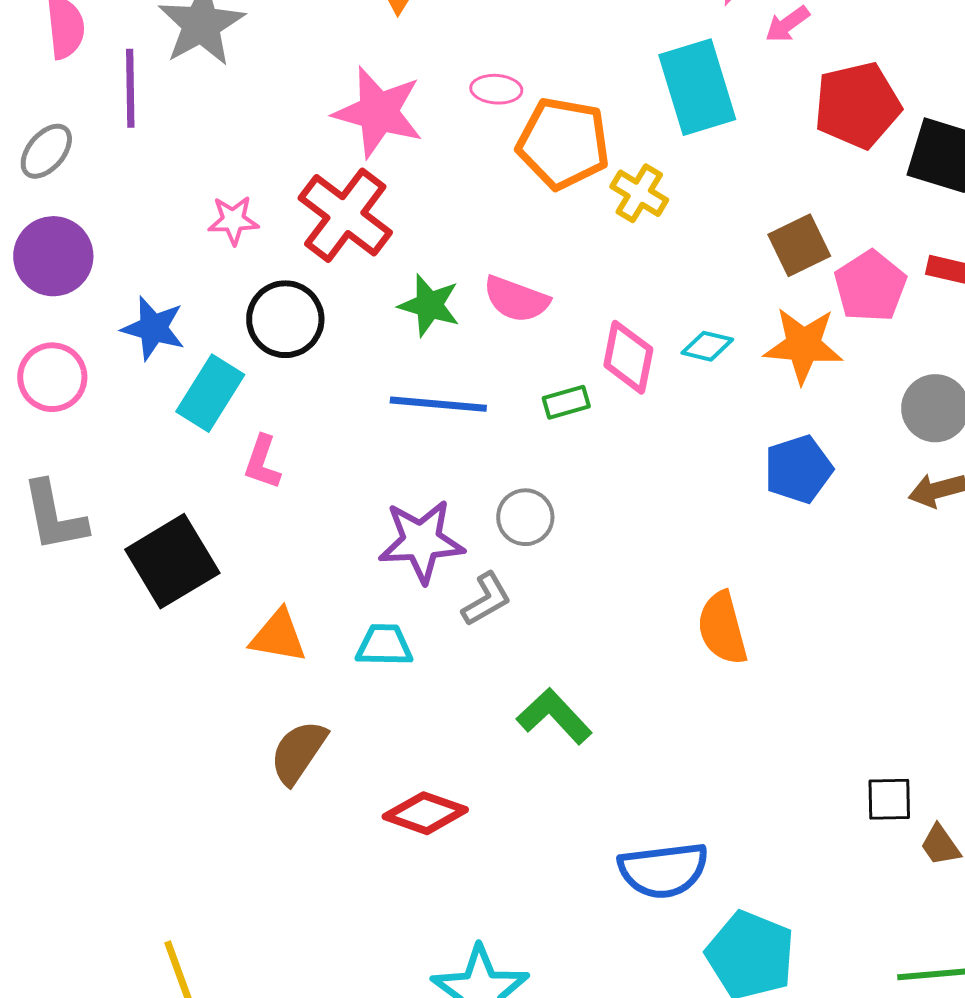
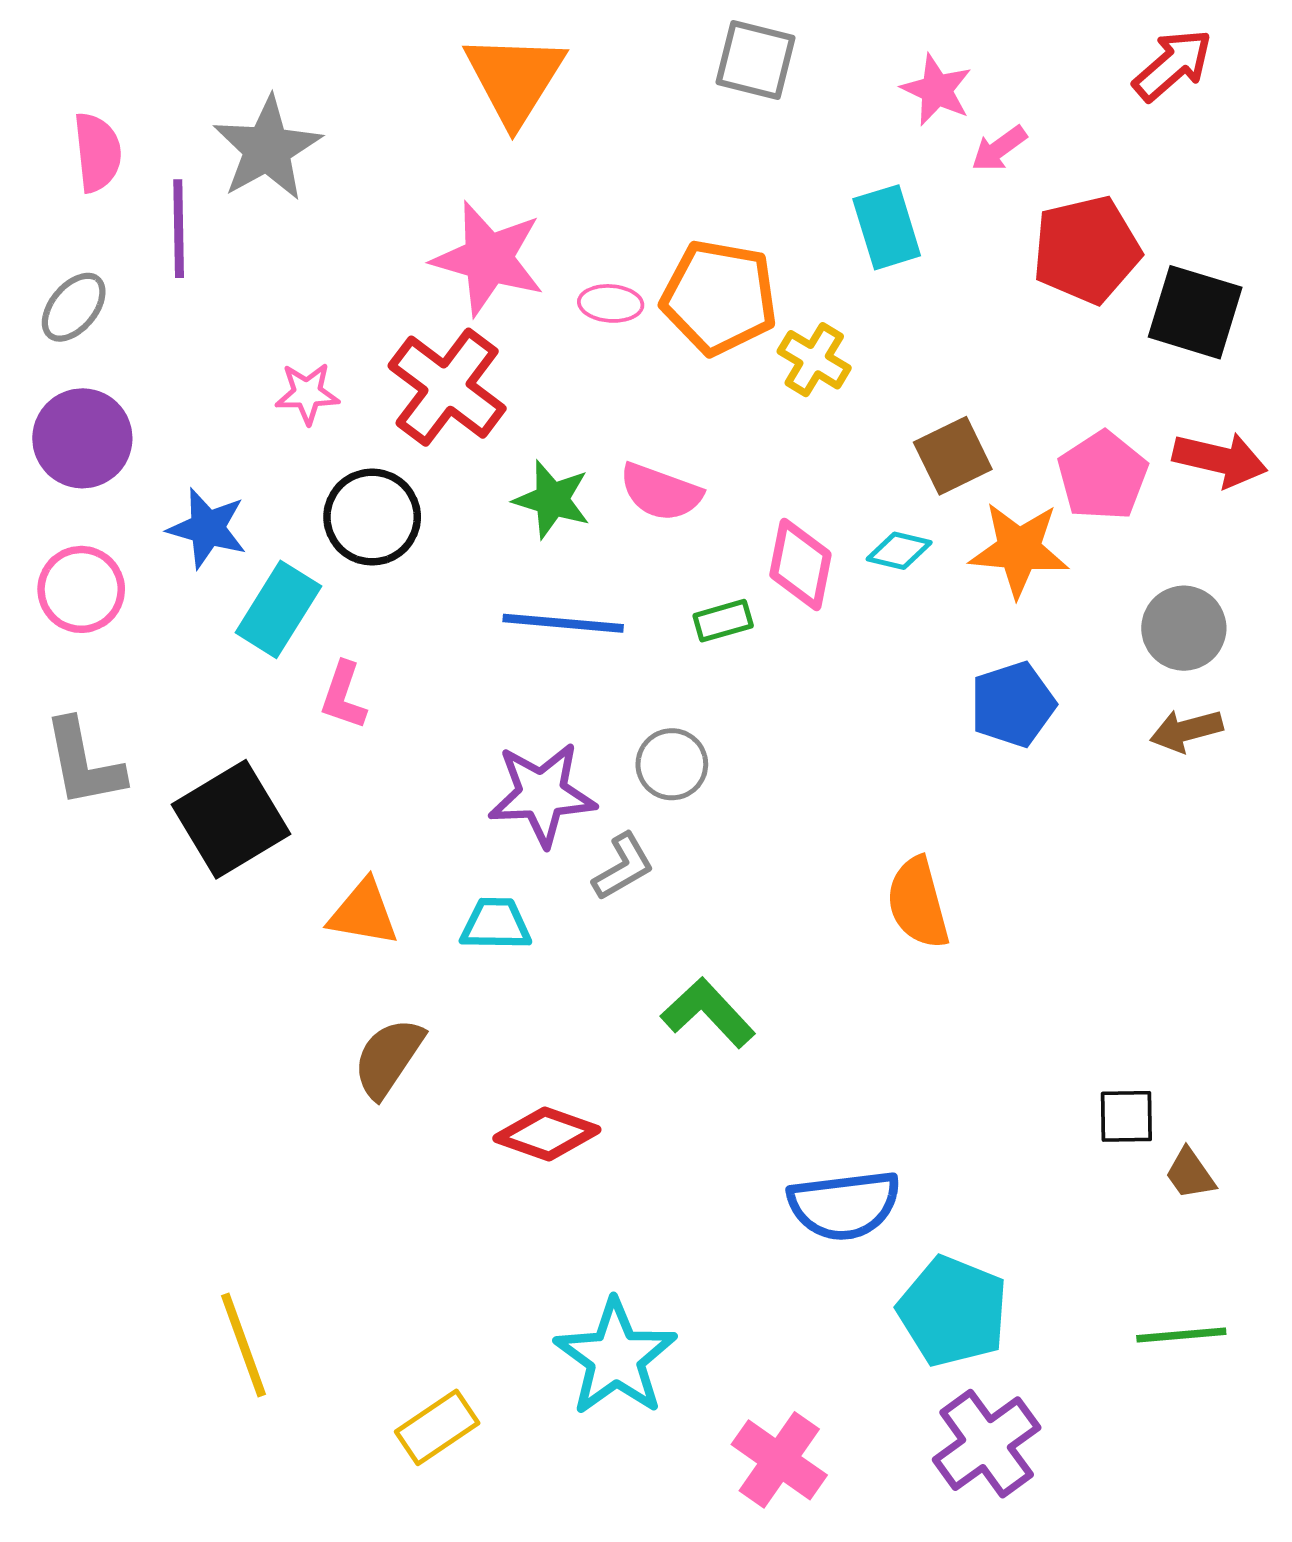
cyan rectangle: (697, 87) -> (887, 227), size x0.7
pink ellipse: (496, 89) -> (611, 303), moved
brown square: (799, 245) -> (953, 456), moved

